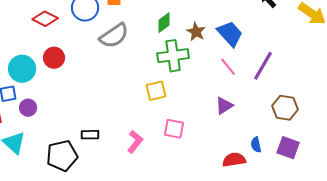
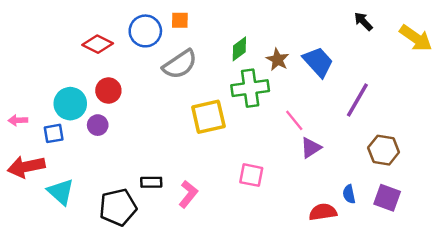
pink line: (228, 67) -> (294, 120), moved
yellow square: (156, 91) -> (208, 117), moved, size x1.4
purple circle: (28, 108) -> (98, 125), moved
pink L-shape: (135, 142) -> (188, 194), moved

